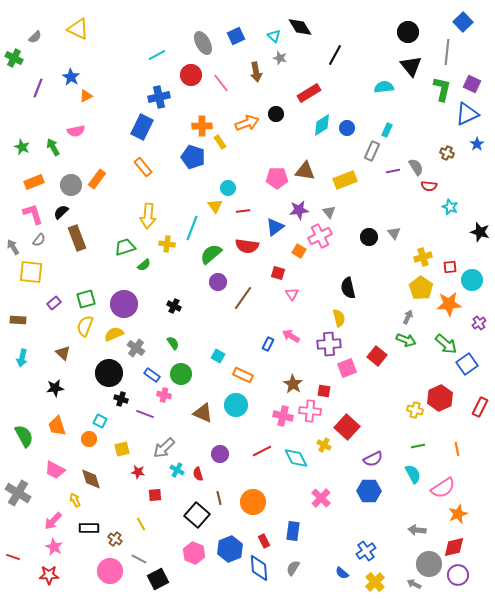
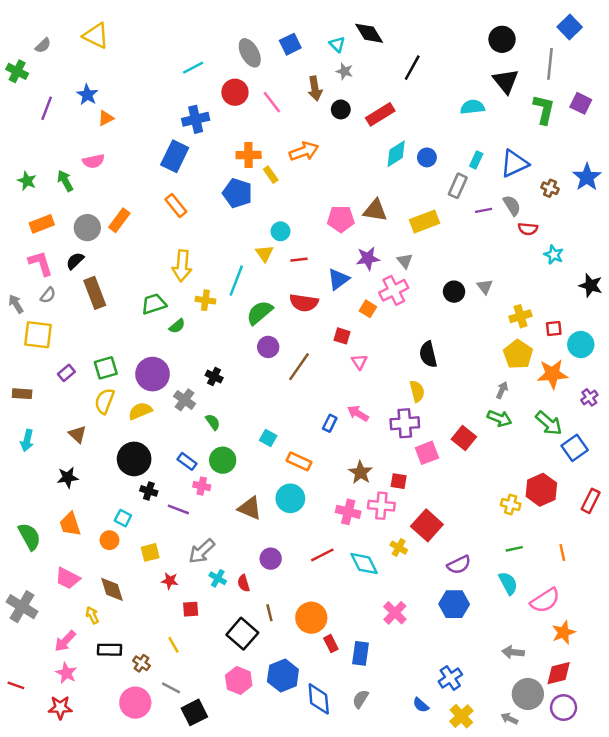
black circle: (276, 114) -> (341, 109), moved
blue triangle: (467, 114) -> (514, 164), moved
blue star: (477, 144) -> (587, 177), size x1.6
gray cross: (136, 348) -> (185, 400), moved
red rectangle: (264, 541) -> (331, 644), moved

